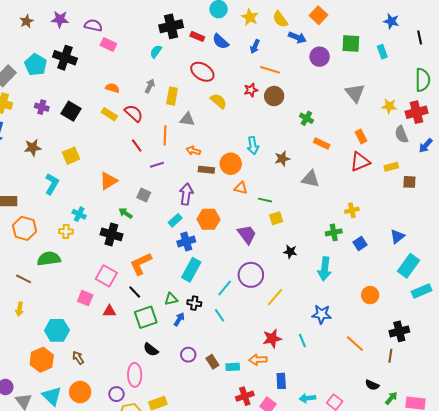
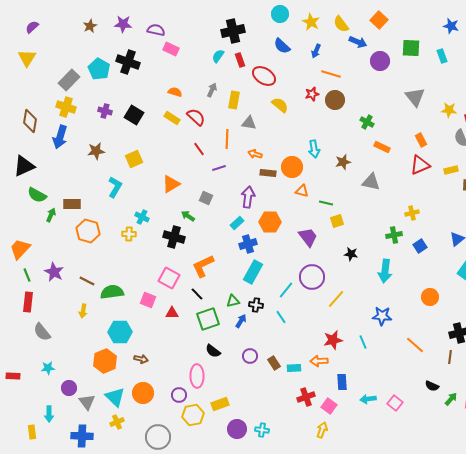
red rectangle: (197, 36) -> (240, 60), moved, turned 48
green semicircle: (49, 259) -> (112, 292), moved
brown arrow: (78, 358) -> (141, 359), turned 136

